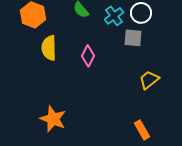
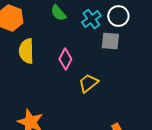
yellow trapezoid: (149, 80) -> (88, 83), moved

